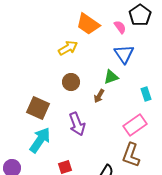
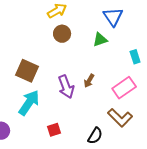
brown circle: (71, 82) -> (62, 34), moved
brown arrow: (99, 96) -> (89, 81), moved
brown L-shape: (131, 155) -> (120, 118), turned -65

